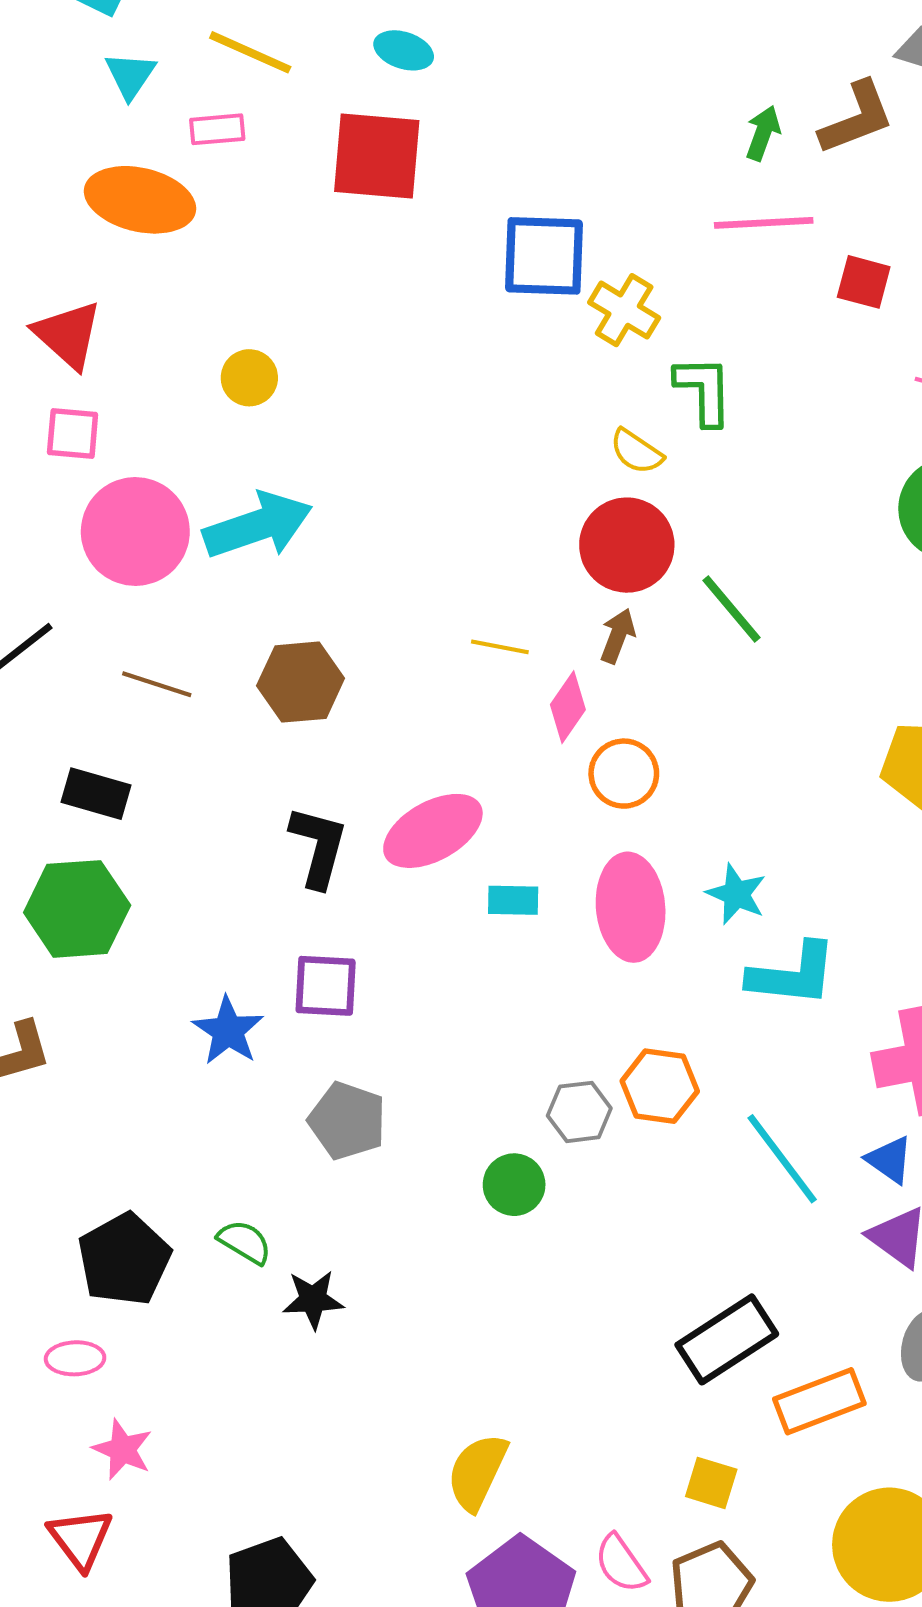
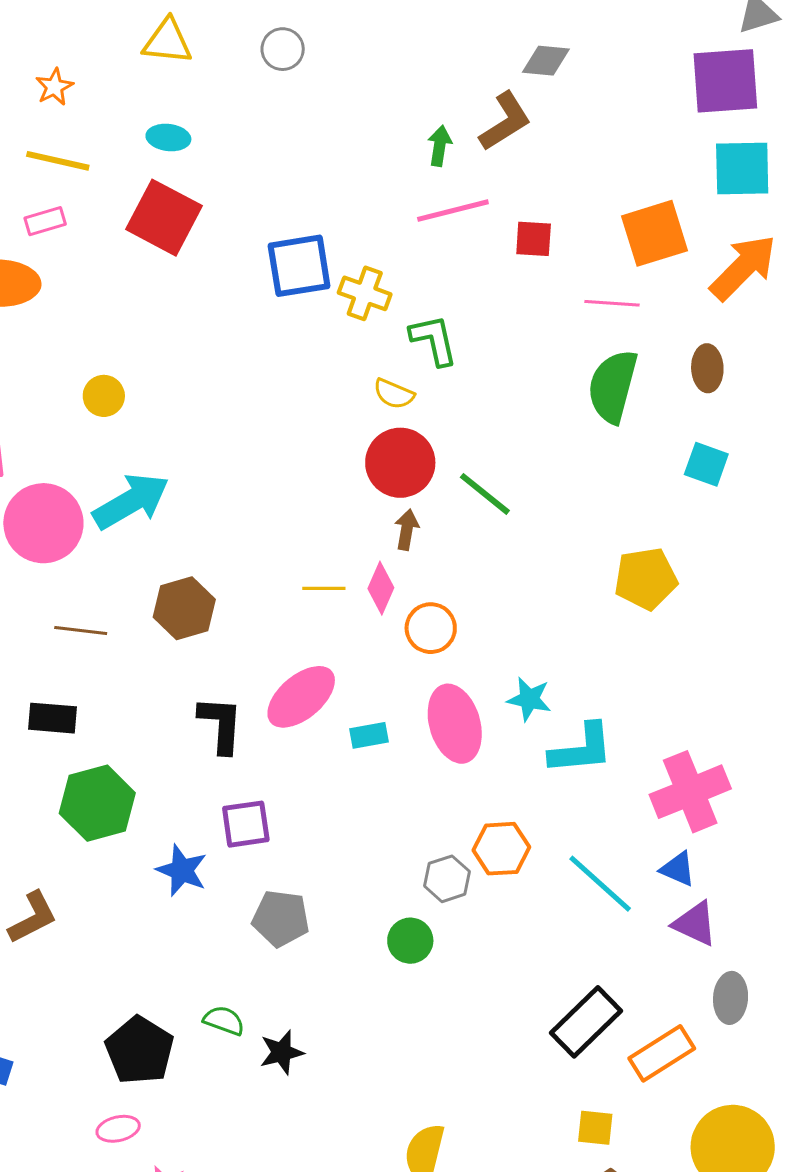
red square: (377, 156) -> (164, 218), turned 34
yellow line: (500, 647) -> (324, 588), moved
green hexagon: (77, 909) -> (97, 803), moved

